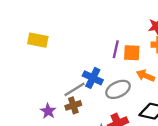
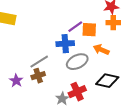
purple line: (116, 49) -> (75, 27), turned 42
blue cross: (93, 78) -> (65, 44), moved, turned -30

